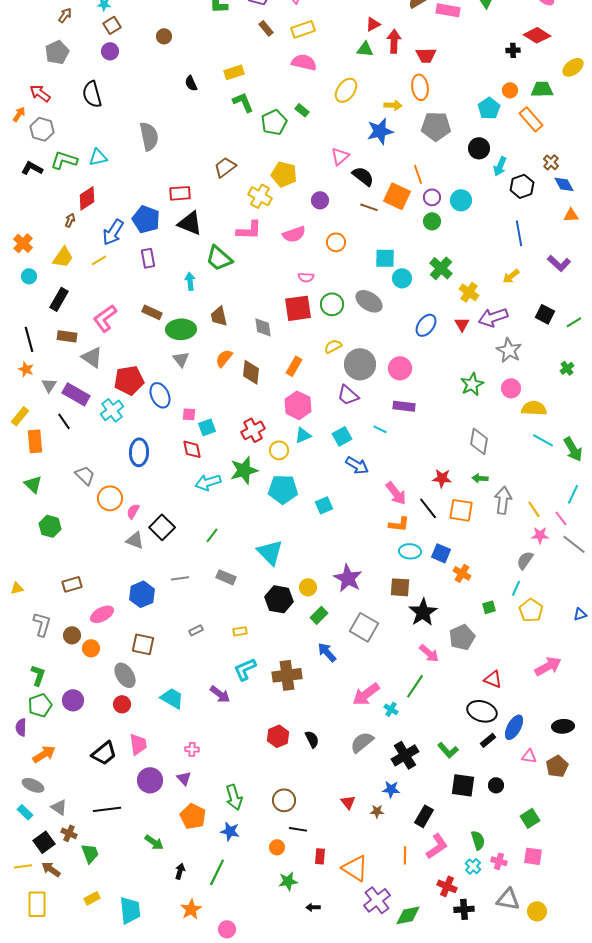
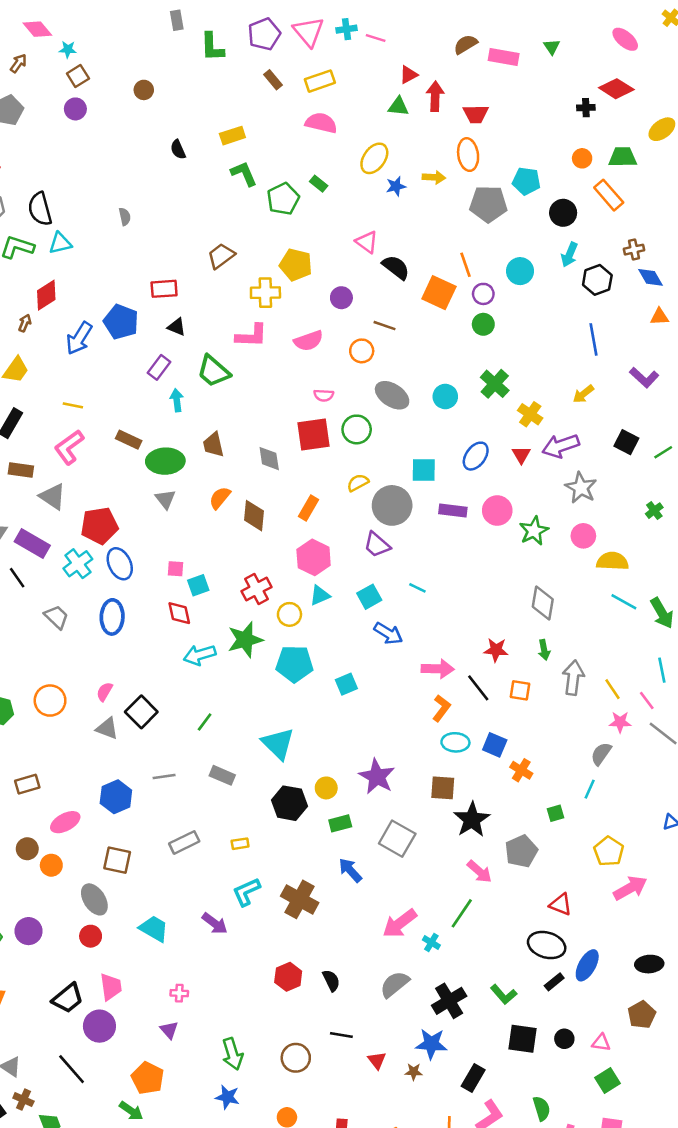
black semicircle: (92, 94) -> (40, 209), moved
cyan pentagon: (489, 108) -> (526, 181), moved, turned -30
blue star: (380, 131) -> (396, 186), moved, size x0.6
gray semicircle: (149, 136) -> (125, 217), size x0.5
black circle: (479, 148) -> (563, 213), moved
pink triangle: (340, 156) -> (367, 242), turned -42
brown cross: (551, 162) -> (634, 250), turned 35
yellow cross: (260, 196) -> (265, 293), turned -30
cyan circle: (461, 200) -> (520, 271), moved
brown line: (369, 207) -> (384, 326), moved
black triangle: (190, 223) -> (177, 327), size x0.6
purple rectangle: (148, 258) -> (159, 367), moved, turned 48
cyan square: (385, 258) -> (424, 470), moved
yellow line: (99, 260) -> (73, 405), moved, turned 42
gray ellipse: (369, 301) -> (392, 395), moved
pink circle: (400, 368) -> (497, 511), moved
blue ellipse: (160, 395) -> (120, 564), moved
purple rectangle: (404, 406) -> (453, 511), moved
gray trapezoid: (85, 475) -> (56, 617), moved
green arrow: (480, 478) -> (544, 650), turned -105
pink arrow: (396, 493) -> (438, 669), turned -50
cyan line: (573, 494) -> (662, 670), turned -36
orange circle: (110, 498) -> (50, 701), moved
orange square: (461, 510) -> (520, 690), size x0.7
orange L-shape: (399, 524) -> (441, 708), turned -60
yellow pentagon: (531, 610) -> (609, 851), moved
green rectangle: (319, 615) -> (340, 823), turned 30
gray rectangle: (196, 630) -> (184, 842), size x1.6
brown cross: (287, 675) -> (300, 899), turned 36
pink triangle: (529, 756) -> (601, 1043), moved
purple circle: (150, 780) -> (99, 1026), moved
blue star: (391, 789) -> (431, 1044), size x1.4
black line: (107, 809) -> (72, 1069), turned 56
orange pentagon: (193, 816) -> (148, 1078), moved
black line: (298, 829) -> (341, 1035), moved

